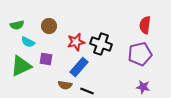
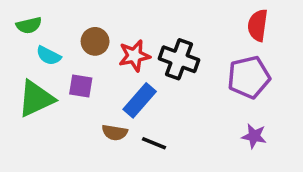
brown circle: (49, 26) -> (95, 41), moved

